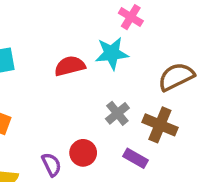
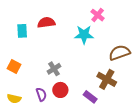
red semicircle: (70, 66) -> (46, 23), moved
gray cross: (117, 113) -> (54, 69), moved

